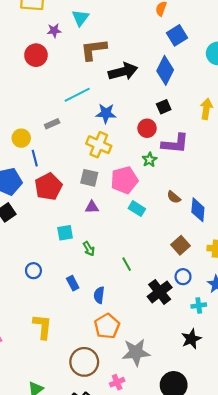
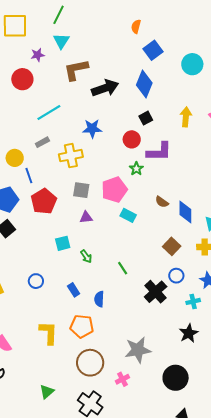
cyan line: (77, 95) -> (49, 112), moved
yellow cross: (99, 145) -> (71, 156), moved, turned -30
orange pentagon: (107, 326) -> (82, 326), moved, turned -30

